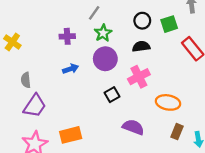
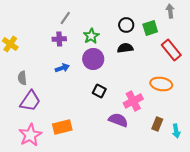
gray line: (94, 13) -> (65, 18), moved
pink cross: (139, 77) -> (133, 101), moved
black square: (112, 95) -> (99, 91), turned -32
orange ellipse: (168, 102) -> (161, 84), moved

